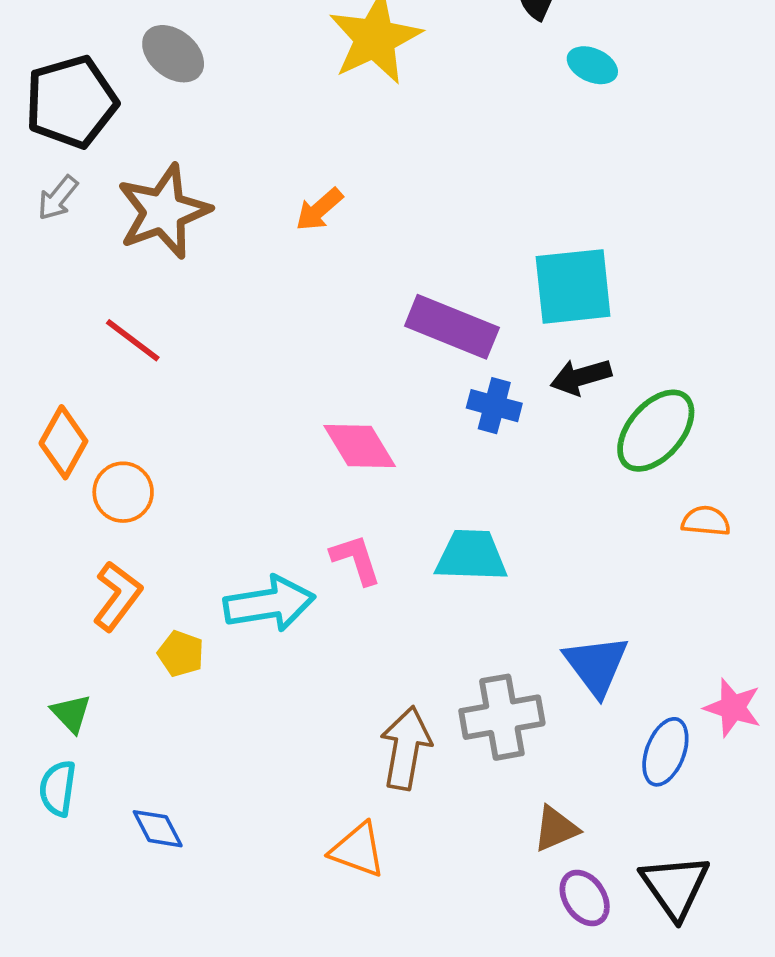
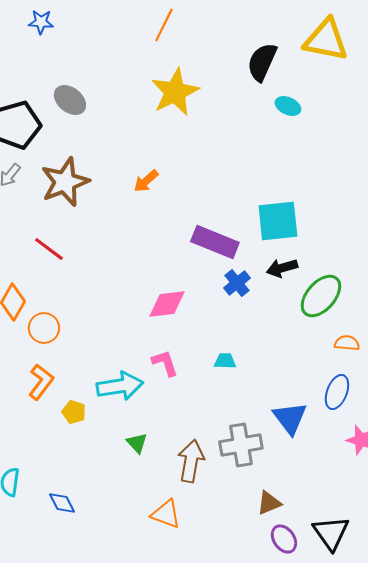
blue cross: (494, 406) -> (237, 283), turned 36
pink diamond: (360, 446) -> (167, 304), turned -66
cyan trapezoid: (471, 556) -> (225, 361), size x0.6
green triangle: (71, 713) -> (137, 443), moved
blue ellipse: (665, 752) -> (337, 392), moved

